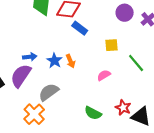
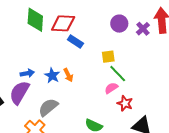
green line: (136, 63) -> (118, 74), moved
pink semicircle: (104, 75) -> (111, 88), moved
red star: (123, 108) -> (125, 103), moved

